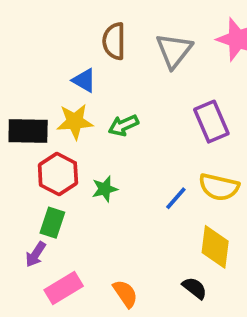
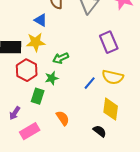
green arrow: (123, 125) -> (61, 58), moved
green rectangle: (52, 223) -> (38, 96), moved
orange semicircle: (125, 294) -> (63, 118), moved

